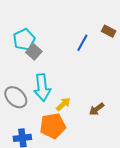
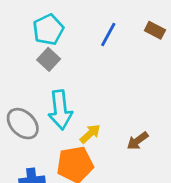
cyan pentagon: (24, 40) -> (48, 30), moved
blue line: (82, 43) -> (108, 34), moved

